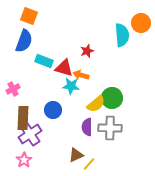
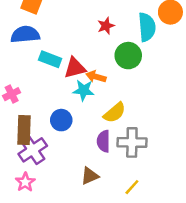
blue semicircle: (24, 41) -> (25, 34), turned -115
red star: (87, 51) -> (106, 26), moved
red triangle: (64, 68) -> (75, 68), turned -30
green circle: (112, 98) -> (128, 56), moved
yellow line: (89, 164) -> (132, 187), moved

